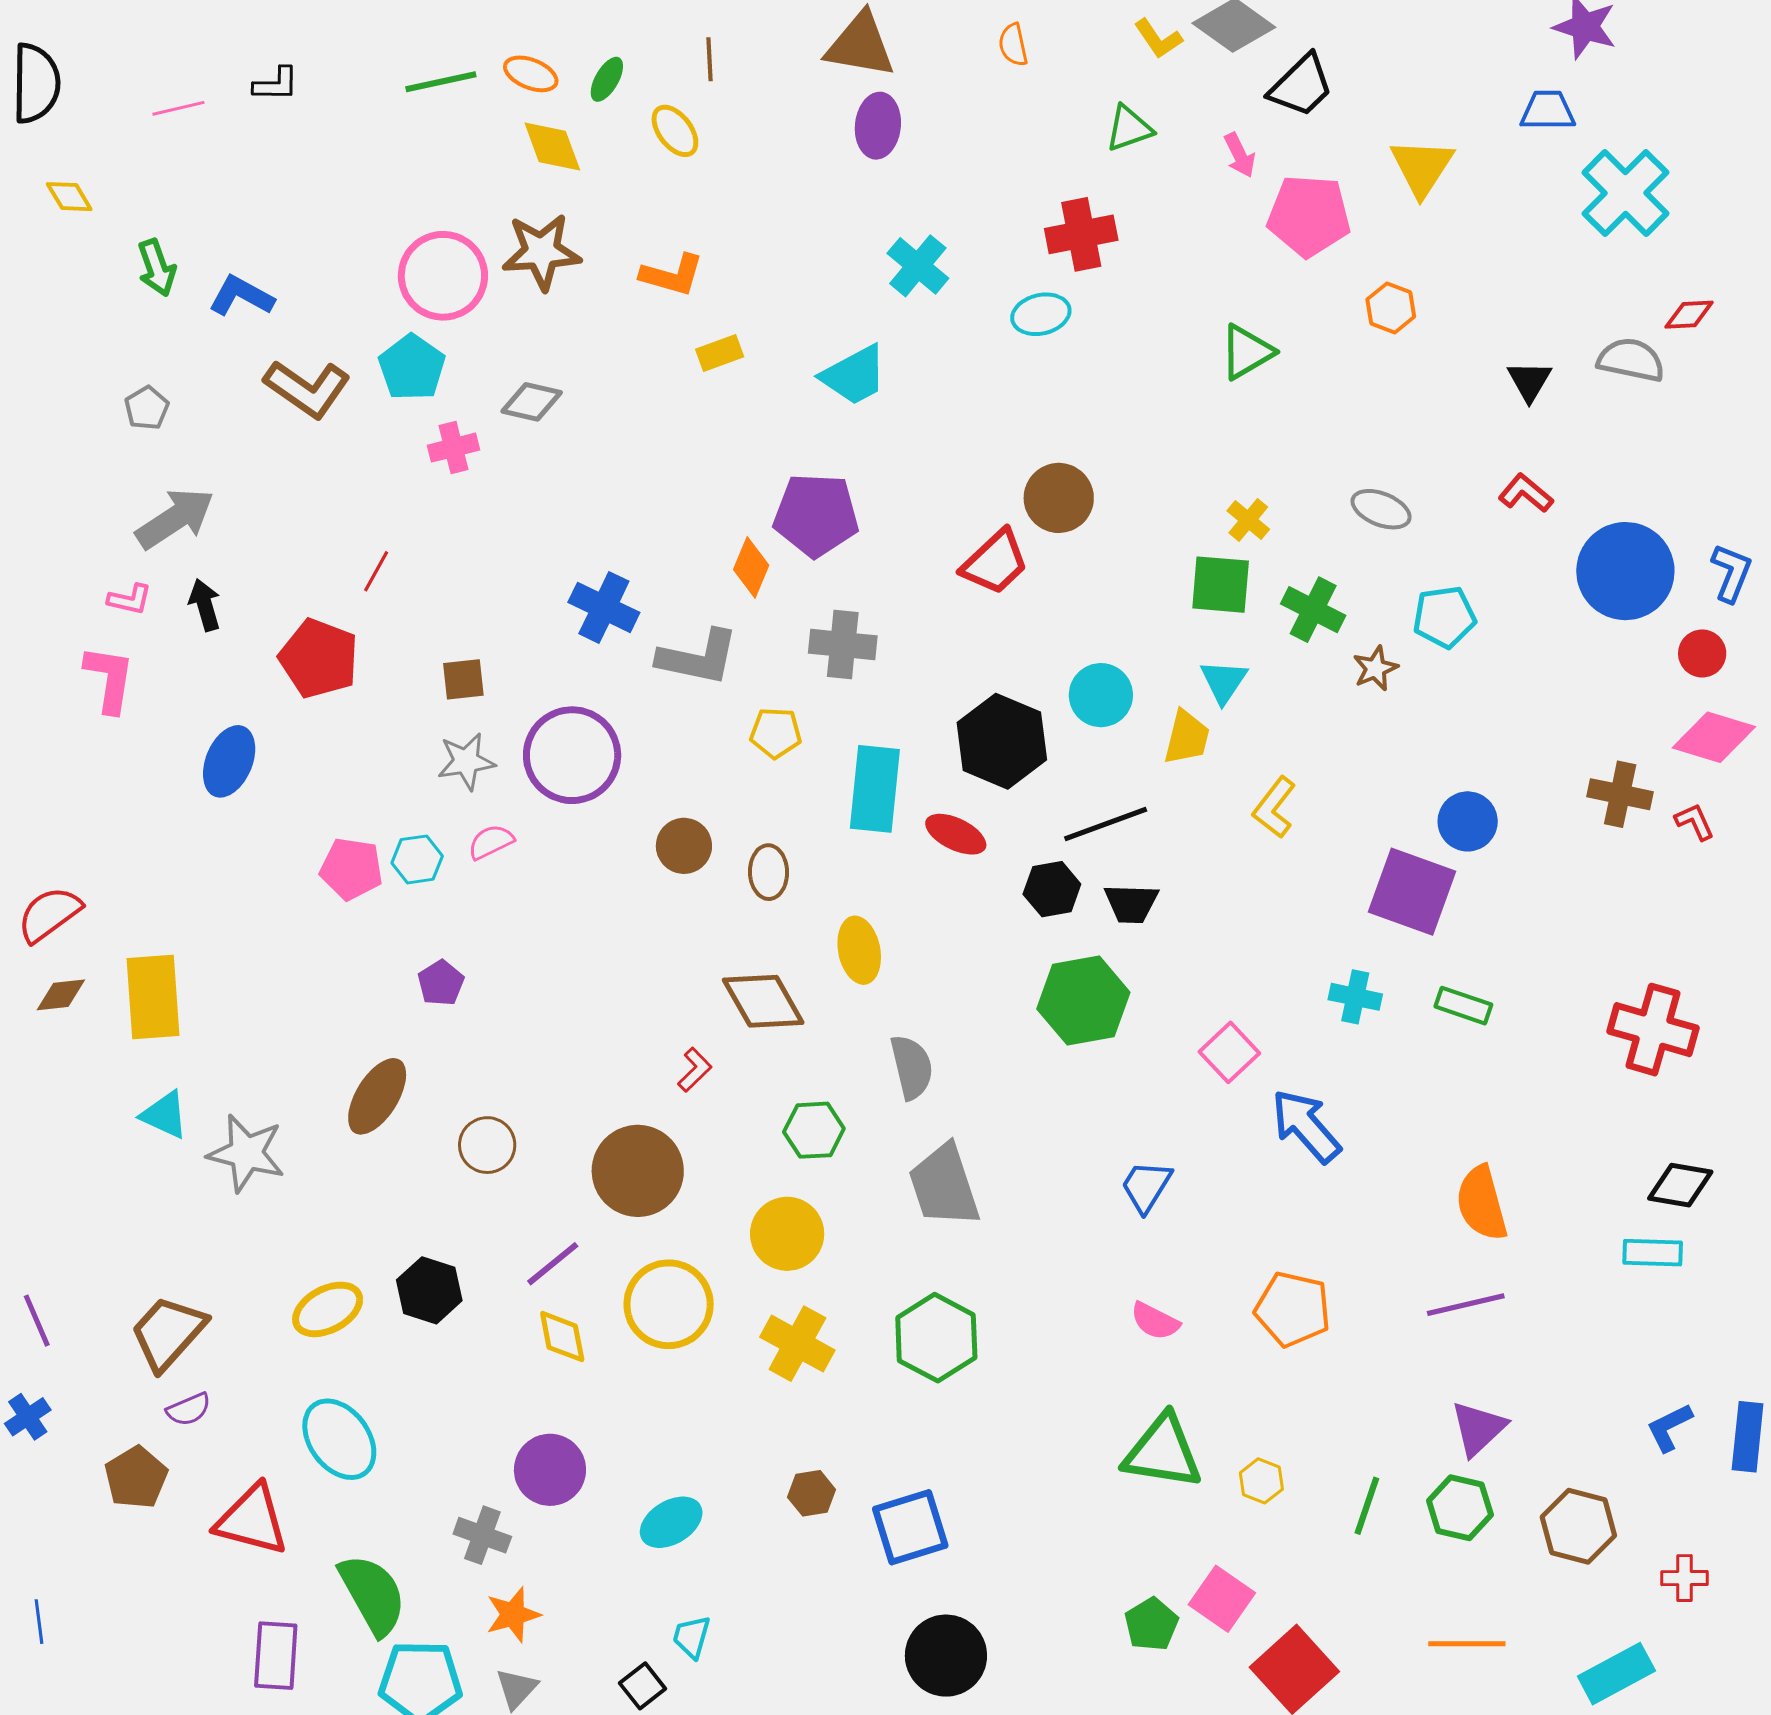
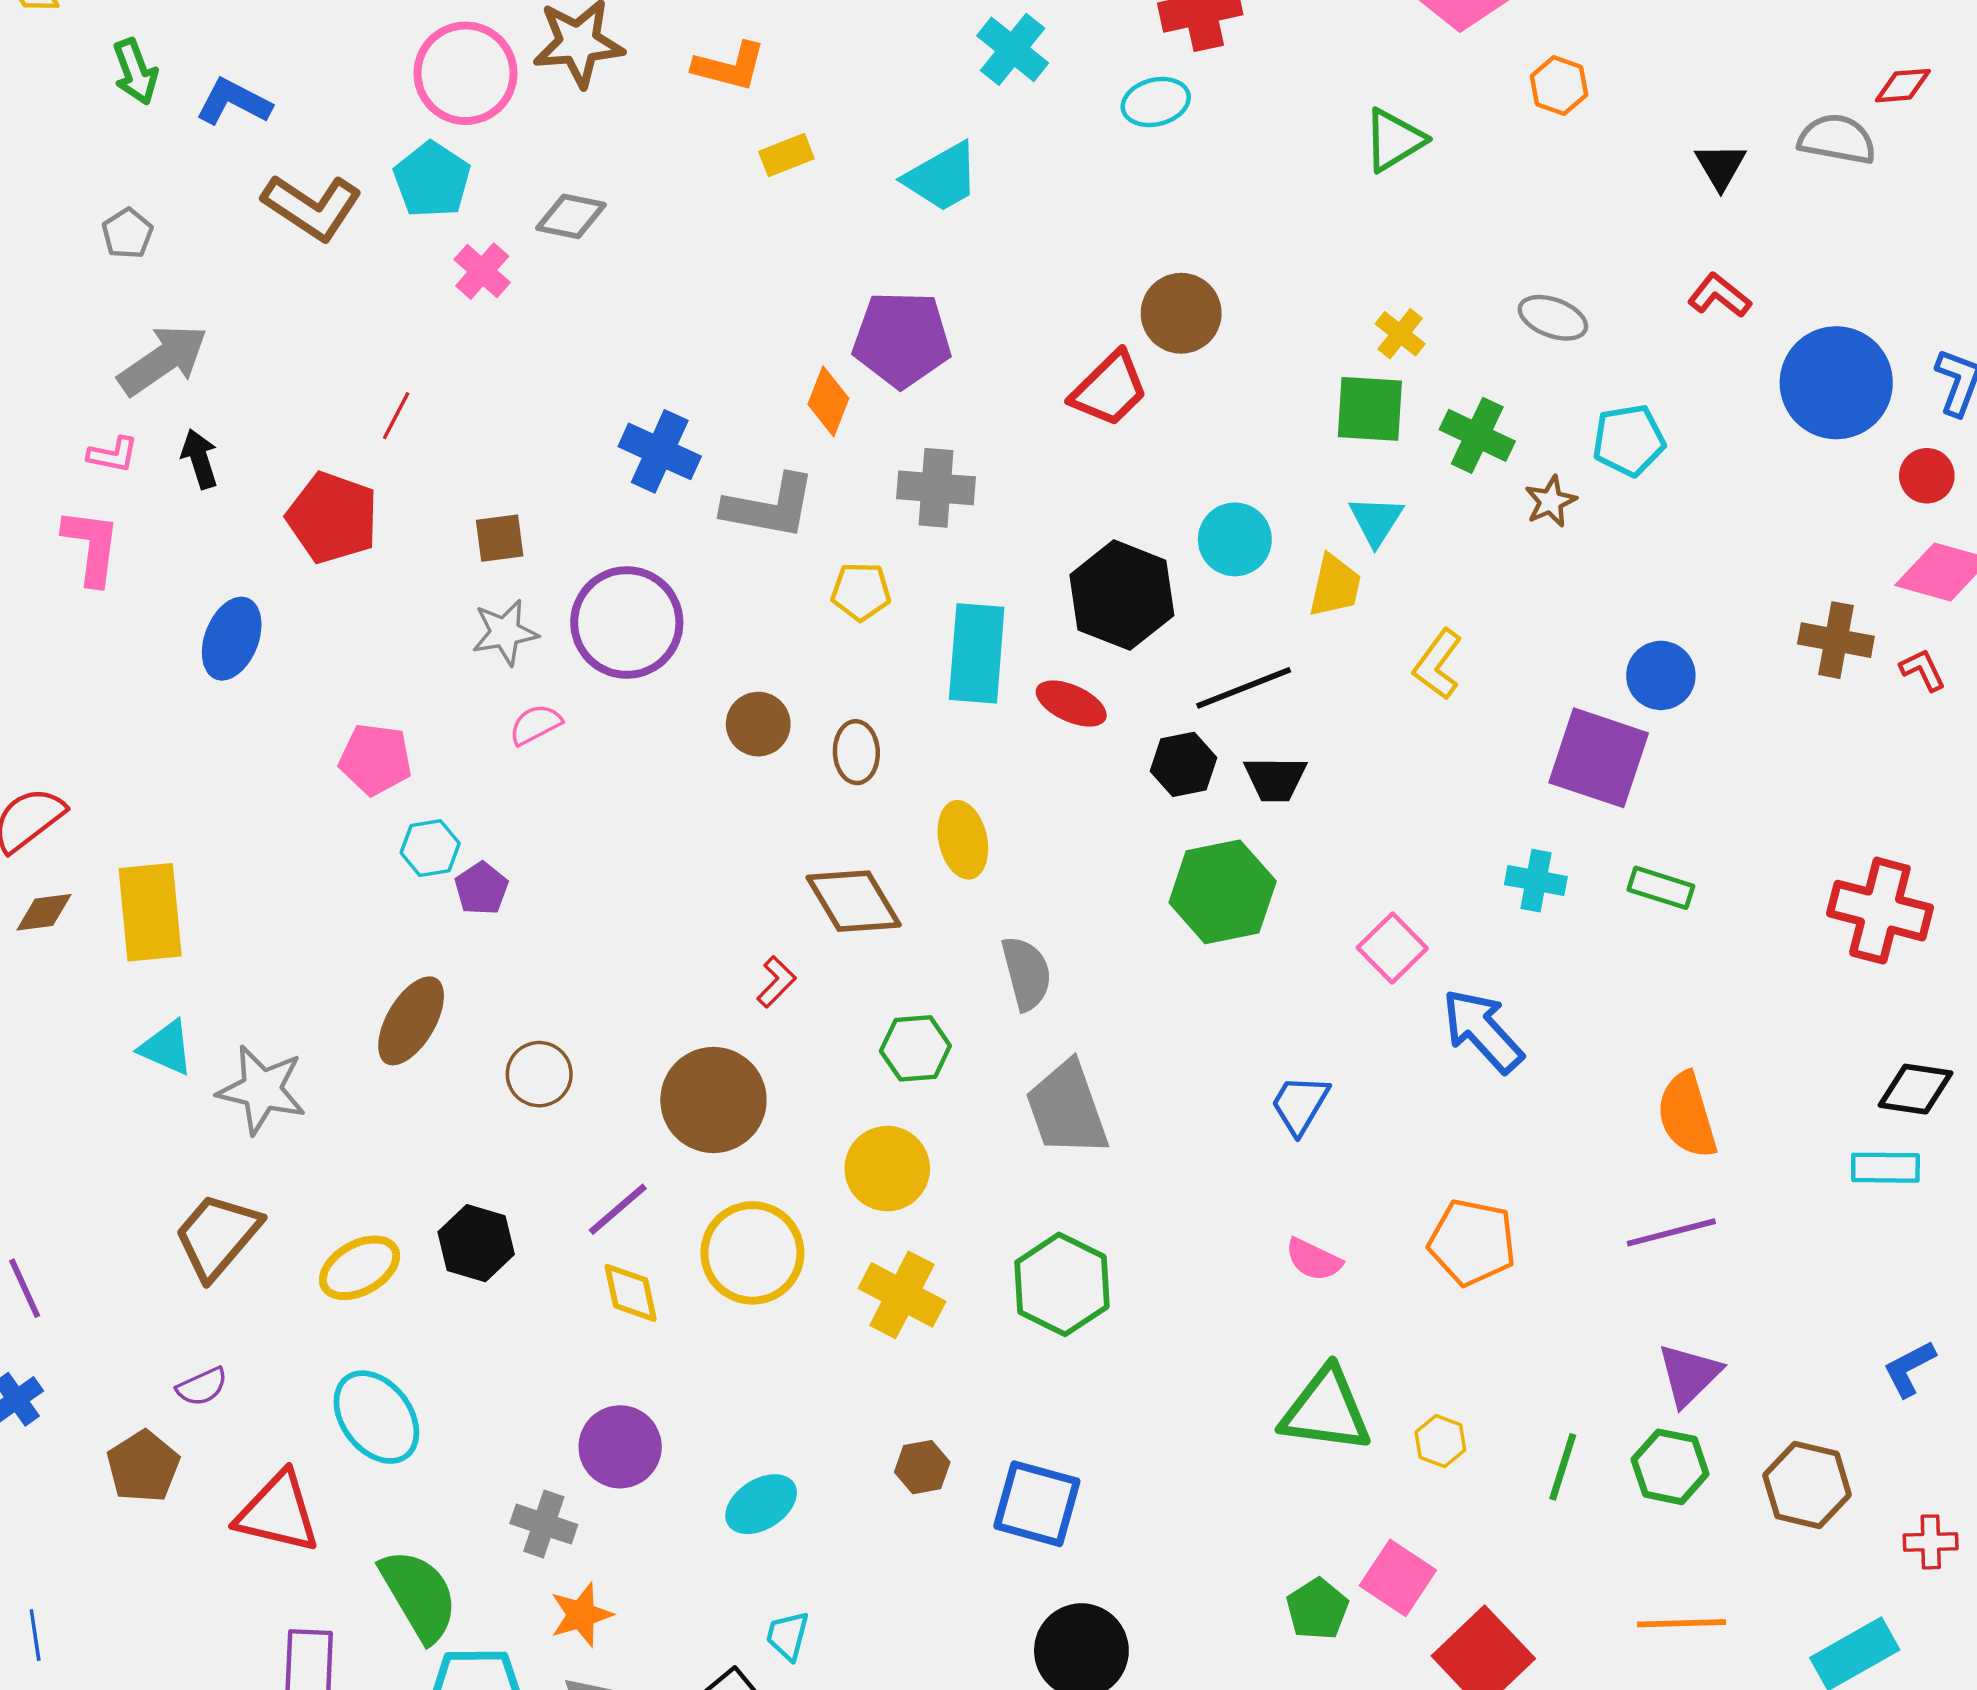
pink cross: (454, 448) -> (482, 271), turned -33
cyan hexagon: (417, 859) -> (430, 848), moved
brown trapezoid: (168, 1333) -> (217, 1236), moved
blue square: (910, 1527) -> (1037, 1504), turned 34

